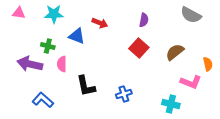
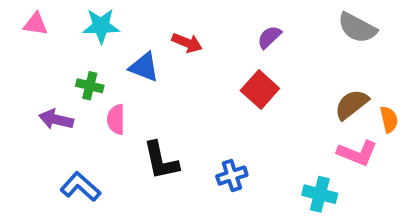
purple semicircle: (144, 20) -> (269, 37), turned -144
brown semicircle: (175, 52) -> (352, 104), moved
purple arrow: (30, 64) -> (56, 119), size x0.7

